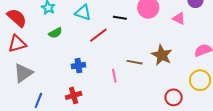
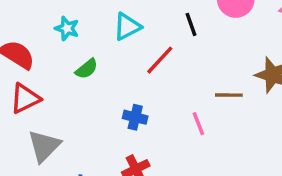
cyan triangle: (83, 13) -> (127, 27), turned -36
black line: (120, 18) -> (191, 24), turned 72
blue cross: (78, 66) -> (135, 117), turned 32

